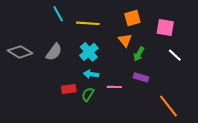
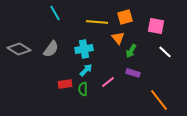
yellow line: (88, 23) -> (97, 22), moved
cyan cross: (89, 52) -> (84, 49), turned 30
cyan arrow: (91, 74) -> (86, 70), turned 128
pink line: (114, 87) -> (108, 82), turned -40
green semicircle: (88, 94) -> (83, 89), turned -32

